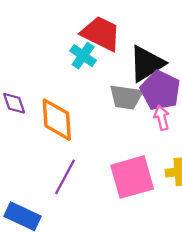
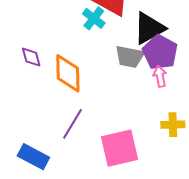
pink square: (132, 177) -> (120, 148), moved

